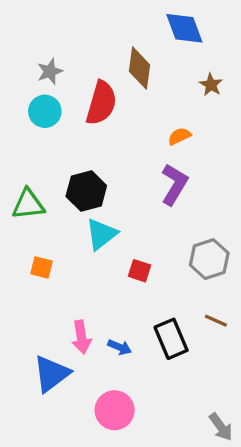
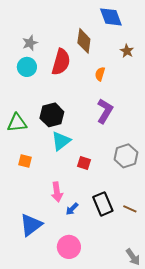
orange semicircle: (179, 136) -> (100, 74), moved, turned -48
brown line: (216, 321) -> (130, 209), moved
pink arrow: (81, 337) -> (57, 192), moved
blue arrow: (120, 347) -> (72, 209), turned 112

